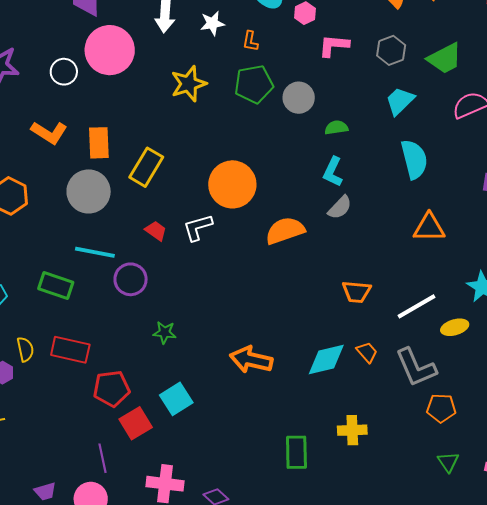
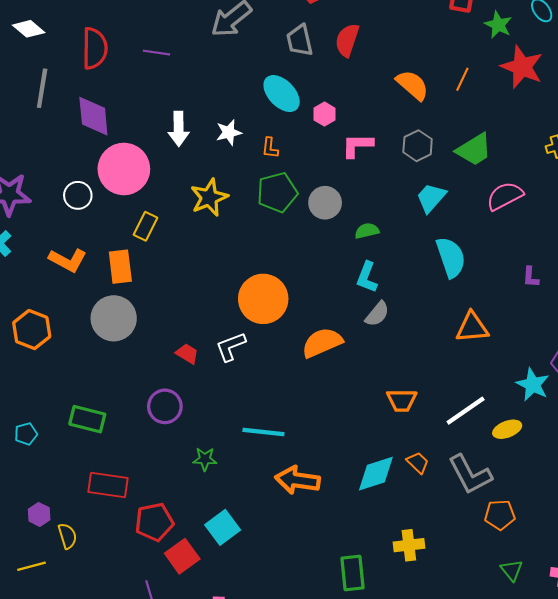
yellow rectangle: (146, 167) -> (145, 226), moved, size x0.7
cyan line: (95, 252) -> (263, 432), moved
yellow semicircle: (25, 349) -> (67, 536), moved

